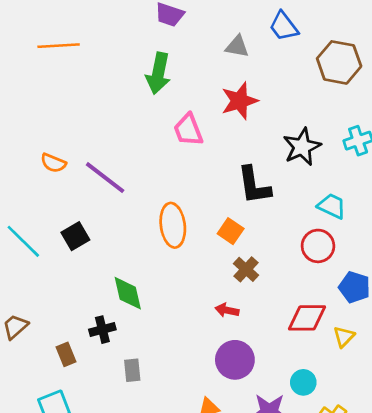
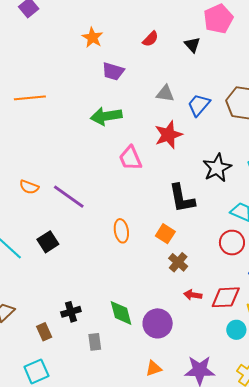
blue trapezoid: (284, 26) -> (199, 105), moved, turned 80
green arrow: (158, 73) -> (106, 116), turned 72
orange ellipse: (173, 225) -> (121, 231), size x0.7
green diamond: (128, 293) -> (121, 313), moved
red arrow: (227, 310) -> (193, 295), moved
purple circle: (235, 360) -> (158, 323), moved
cyan circle: (303, 382) -> (236, 330), moved

